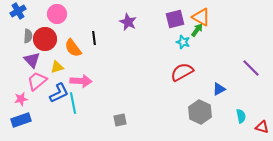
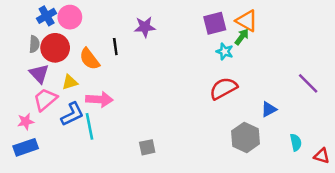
blue cross: (18, 11) -> (47, 16), moved
purple star: (128, 22) -> (145, 27), moved, turned -30

